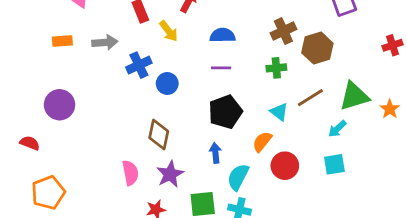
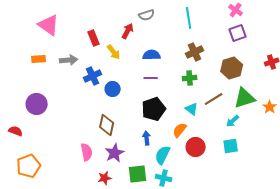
brown hexagon: (317, 48) -> (232, 68), moved

